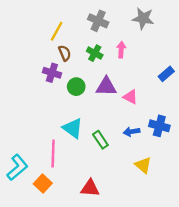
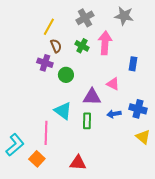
gray cross: (98, 21) -> (85, 18), turned 36
pink arrow: (121, 50) -> (105, 43), size x1.6
blue rectangle: (166, 74) -> (133, 64), moved, turned -40
purple triangle: (106, 87) -> (92, 97), moved
green rectangle: (100, 140) -> (87, 121), turned 35
yellow triangle: (143, 165) -> (143, 137), moved

